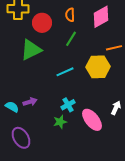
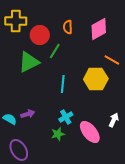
green line: (71, 39) -> (55, 51), moved
orange line: (114, 48) -> (112, 60), turned 42
cyan line: (65, 72) -> (63, 84), turned -60

